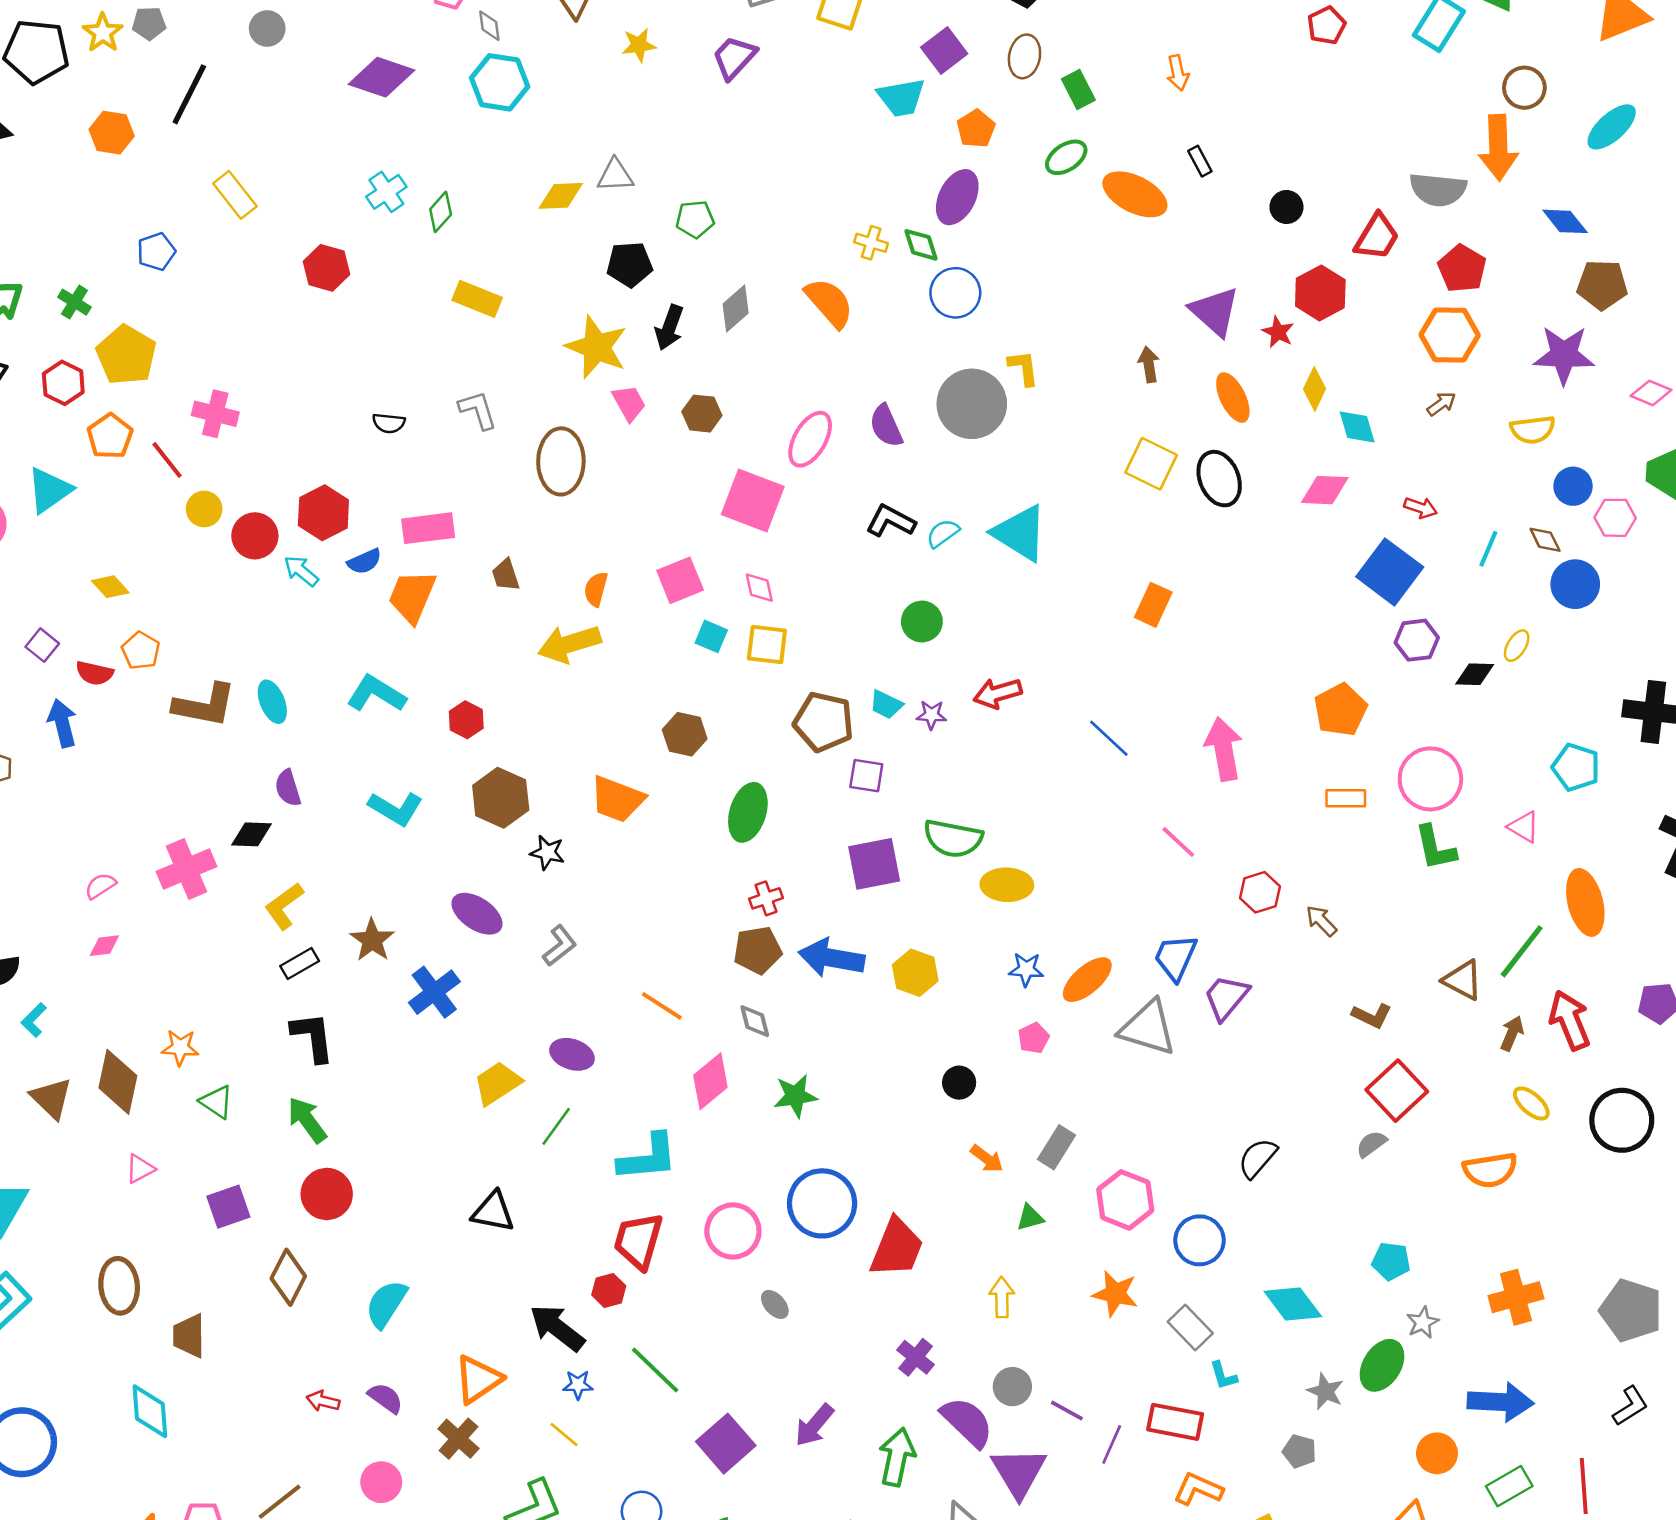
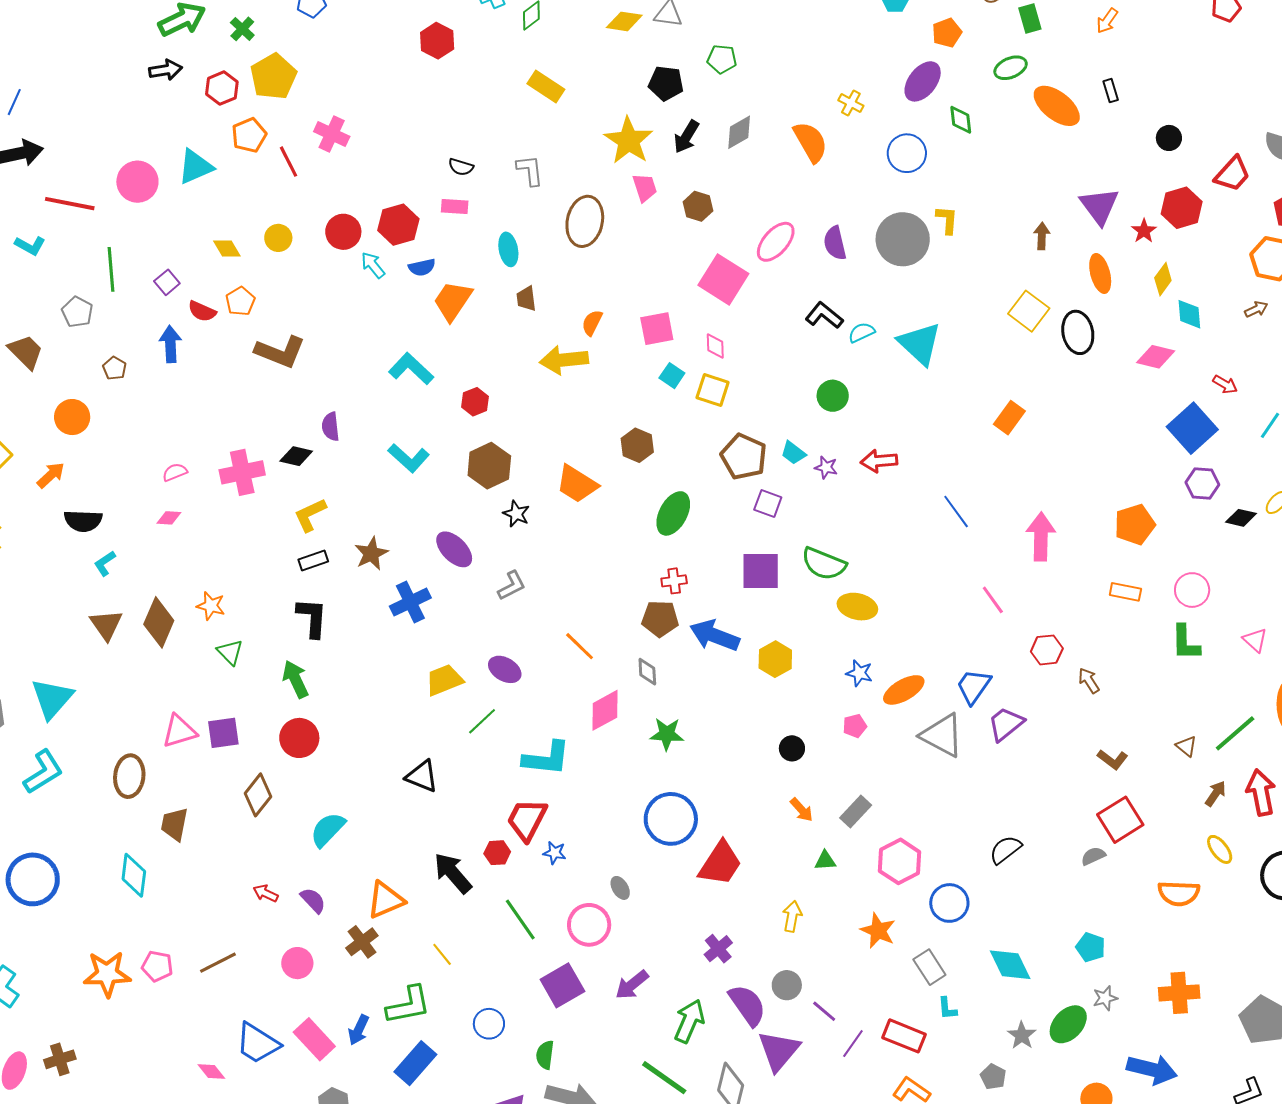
orange arrow: (1178, 73) -> (1107, 21), turned 36
green diamond: (921, 245) -> (961, 120), moved
yellow circle: (204, 509) -> (278, 238), moved
pink rectangle: (428, 528) -> (455, 206), moved, size x0.7
cyan ellipse: (272, 702) -> (508, 249), moved
pink circle: (1430, 779) -> (1192, 590), size x0.7
brown triangle: (1463, 980) -> (1186, 746), size x0.7
pink triangle: (140, 1169) -> (179, 731), moved, size x1.5
pink circle: (733, 1231) -> (589, 925), moved
blue star: (578, 1385) -> (555, 853), moved

